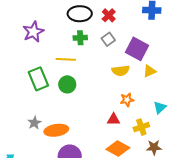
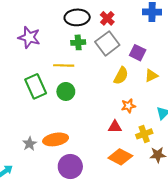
purple star: (33, 32) -> (29, 37), turned -30
gray square: (108, 39) -> (107, 43), size x1.6
purple square: (137, 49) -> (138, 53), size x0.7
yellow semicircle: (121, 71) -> (121, 76), turned -54
gray star: (34, 123) -> (30, 144), moved

